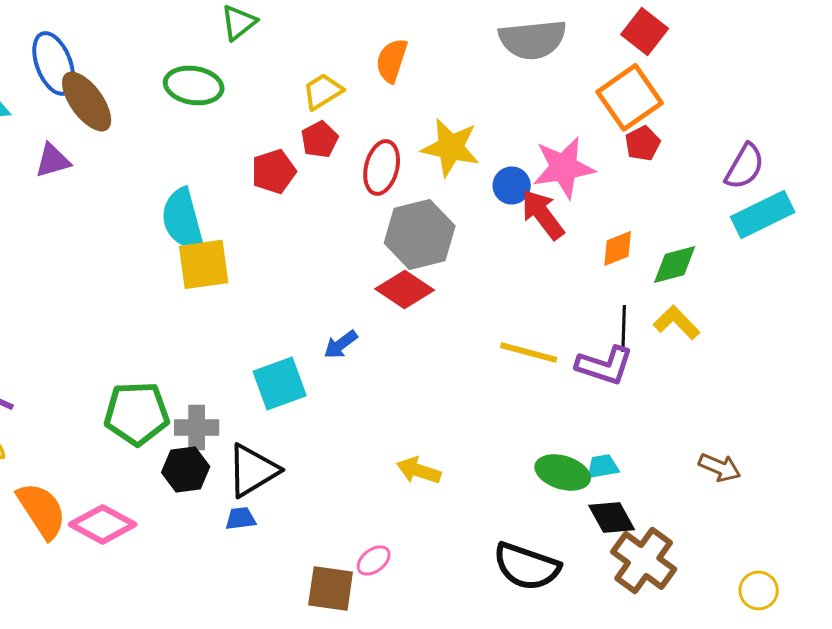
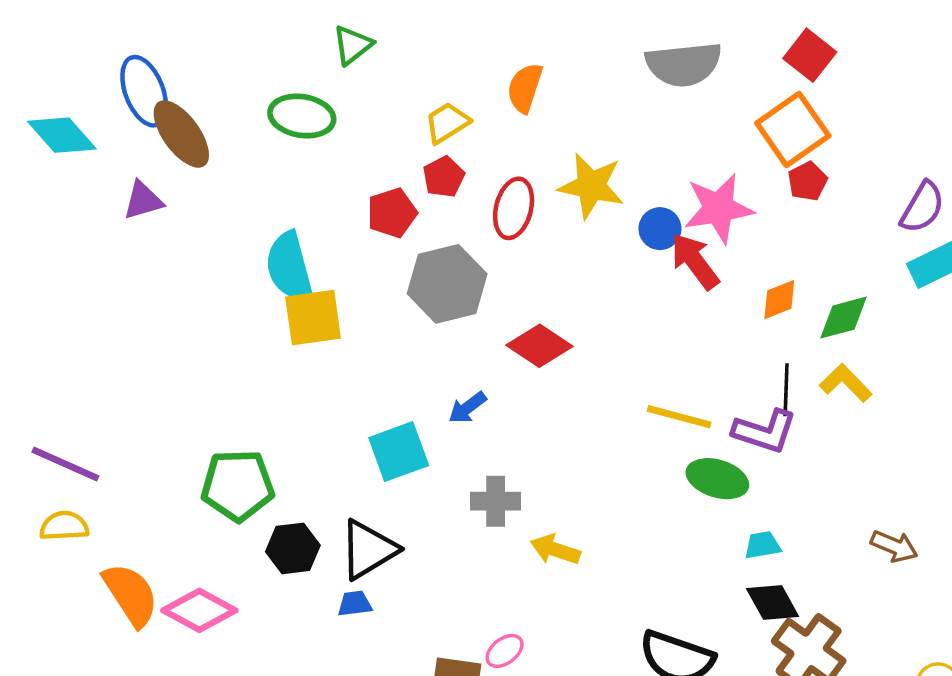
gray hexagon: (420, 234) -> (447, 284), moved
gray cross: (197, 427) -> (496, 501), moved
green ellipse: (563, 472) -> (717, 479), moved

